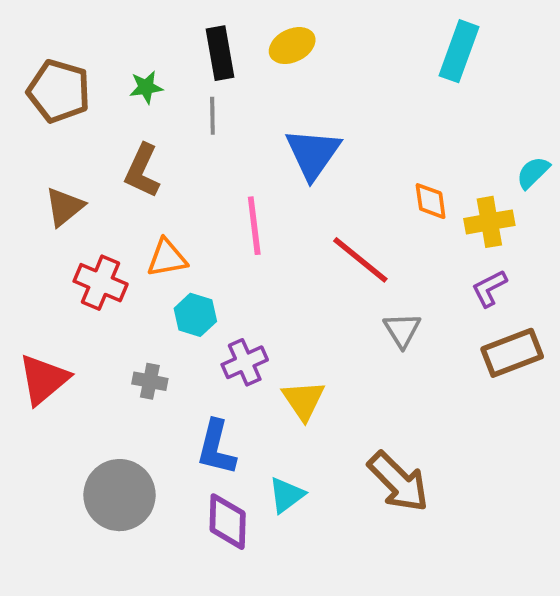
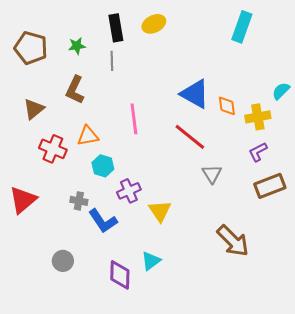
blue triangle: (313, 154) -> (195, 94), moved, turned -36
blue L-shape: (216, 448) -> (103, 221), moved, turned -48
brown arrow: (398, 482) -> (233, 241), moved
gray circle: (120, 495) -> (63, 261), size x0.6

